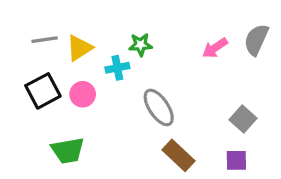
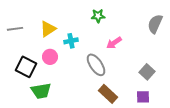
gray line: (45, 40) -> (15, 29), moved
green star: (140, 45) -> (98, 16), moved
pink arrow: (215, 48) -> (114, 43), moved
black square: (43, 91) -> (26, 67), moved, turned -35

